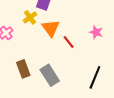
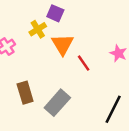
gray rectangle: (50, 75) -> (57, 103), turned 70

